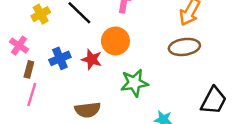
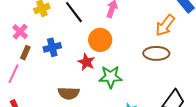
red star: (92, 59) -> (86, 62), moved
pink line: (32, 94) -> (13, 74), moved

